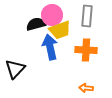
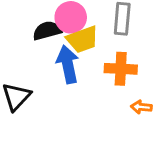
orange arrow: (86, 88) -> (141, 107), moved

